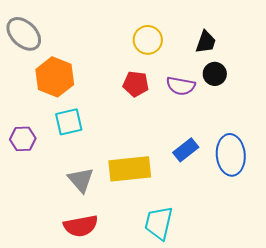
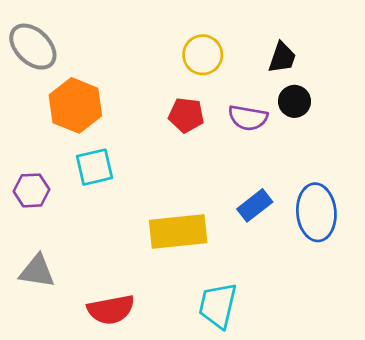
gray triangle: (81, 180) -> (37, 271), moved, turned -40

